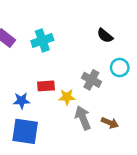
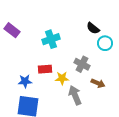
cyan cross: (42, 41) -> (51, 39), moved
cyan circle: (120, 68) -> (105, 43), moved
brown arrow: (110, 123) -> (98, 83), moved

